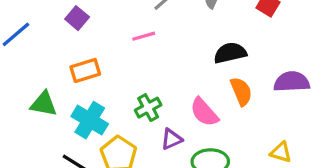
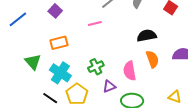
green triangle: (44, 104) -> (33, 62), turned 36
pink semicircle: (204, 112) -> (130, 71), turned 30

